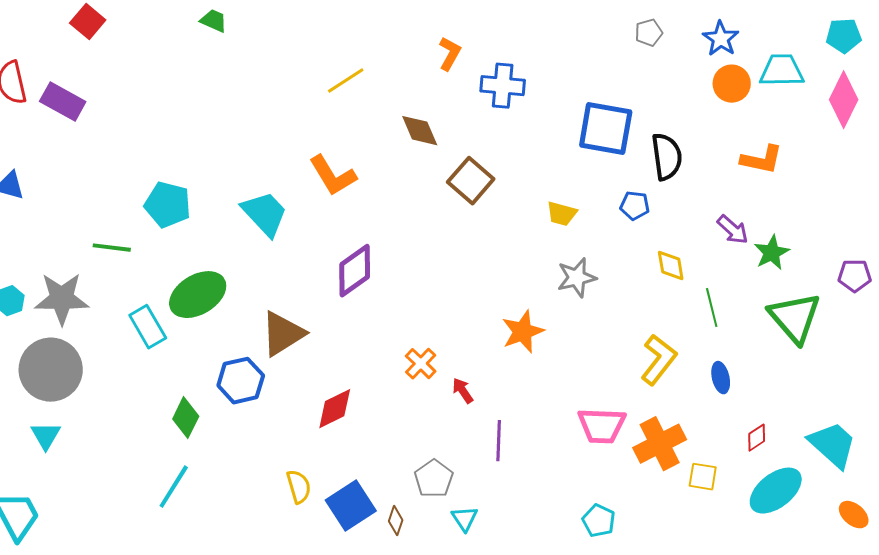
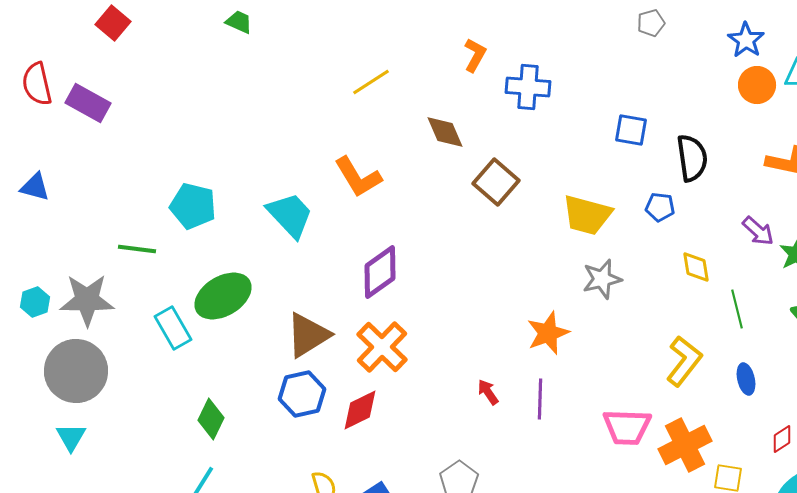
gray pentagon: (649, 33) -> (651, 23), moved
blue square: (606, 129) -> (631, 130), size x0.6
yellow trapezoid: (562, 214) -> (587, 215), size x1.6
orange cross: (421, 364) -> (382, 347), moved, size x1.6
blue hexagon: (241, 381) -> (302, 394), moved
purple line: (499, 441) -> (540, 399), moved

